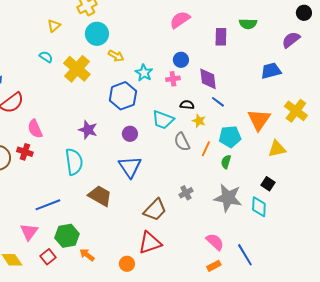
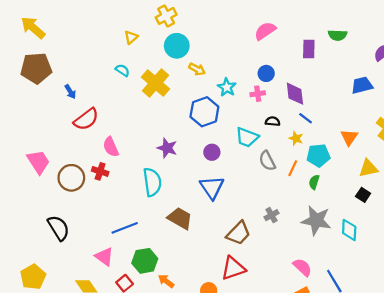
orange triangle: (259, 120) -> (349, 137), size x0.7
yellow star: (199, 121) -> (296, 138), moved
black square: (268, 184) -> (363, 195), moved
pink triangle: (29, 232) -> (104, 257), turned -30

